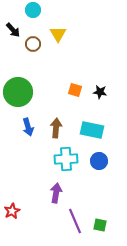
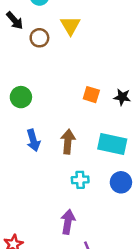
green circle: (18, 92) -> (21, 97), size x0.6
cyan cross: (66, 159) -> (80, 180), size x0.6

